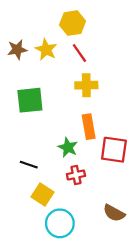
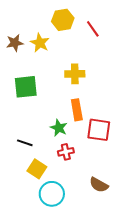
red line: (79, 53) -> (93, 29), moved

